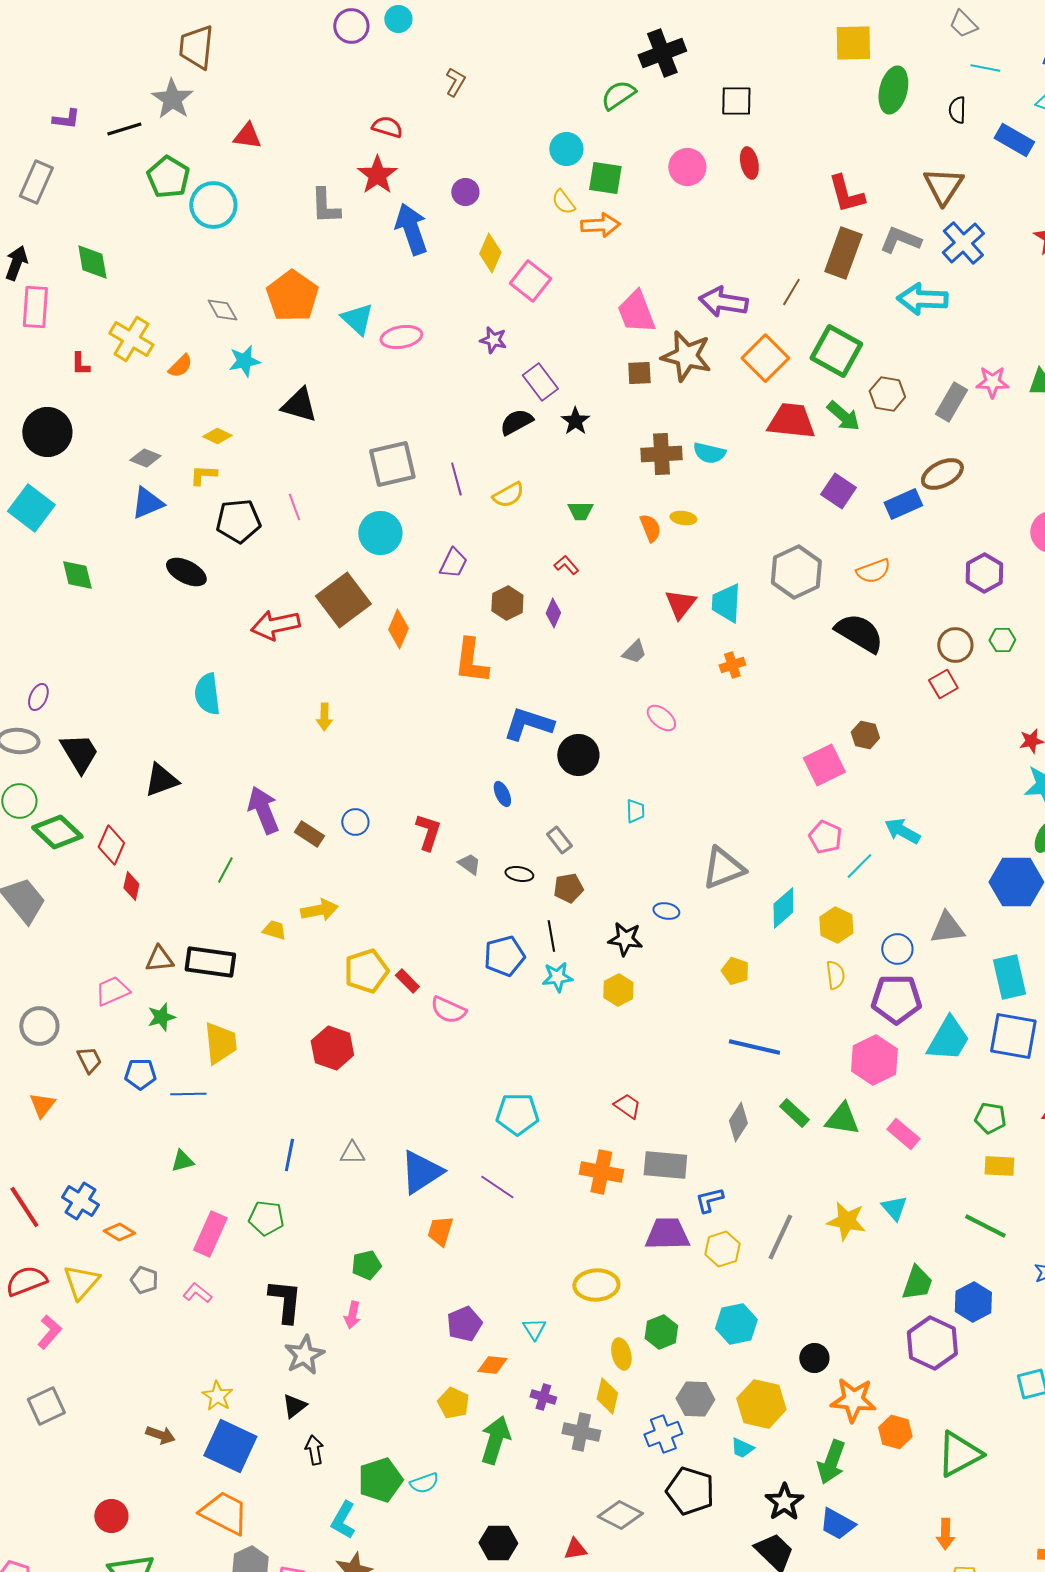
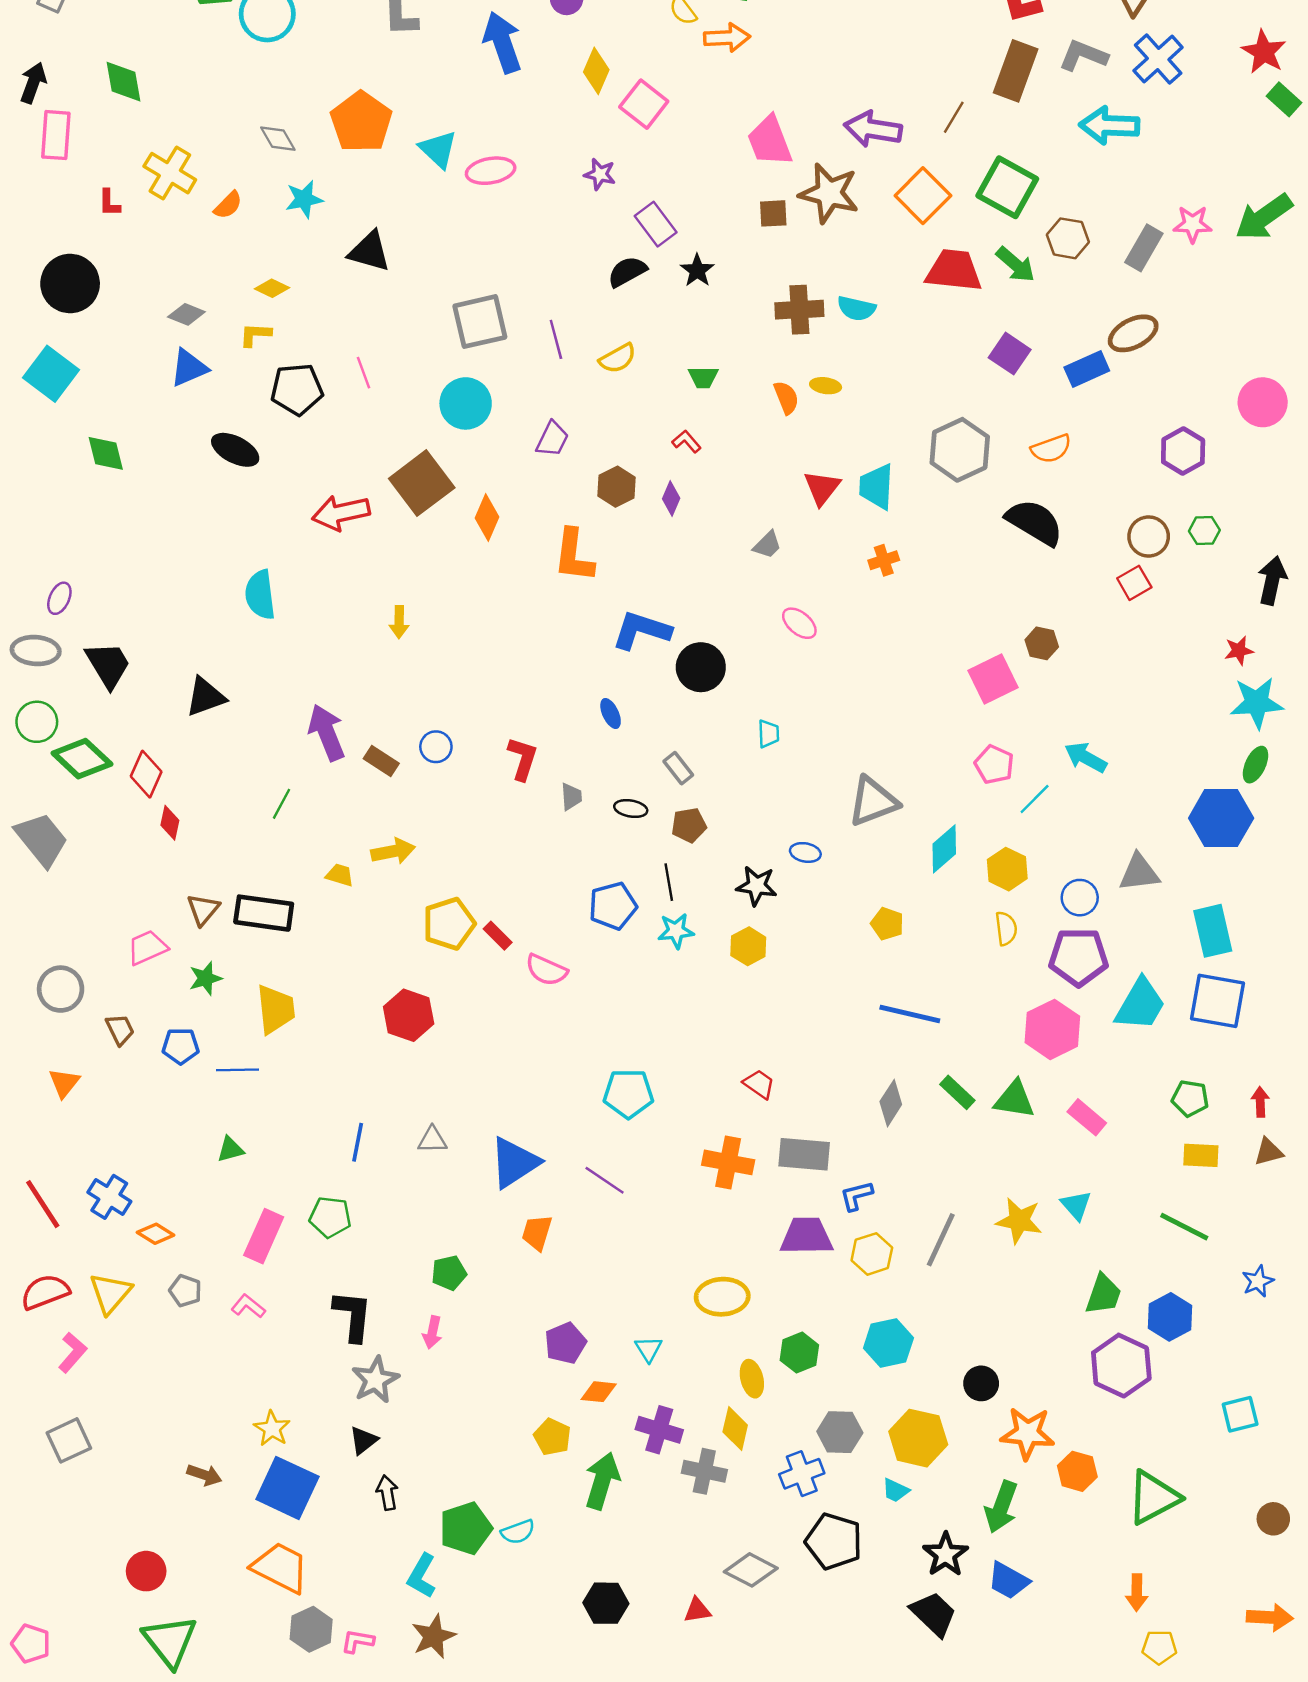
gray trapezoid: (469, 864) -> (571, 797), turned 50
brown triangle: (159, 959) -> (203, 909), turned -44
purple cross: (543, 1397) -> (659, 1430), size x1.5

